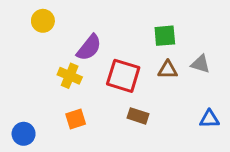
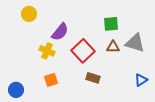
gray triangle: (200, 64) -> (135, 43), size x1.5
red square: (123, 76) -> (83, 51), turned 30
blue triangle: (209, 119) -> (141, 80), turned -32

